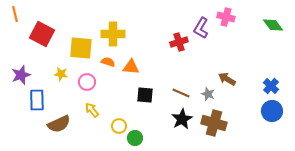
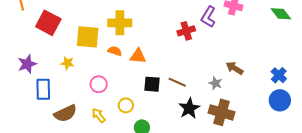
pink circle: (87, 82) -> (99, 84), moved
brown line: (181, 93) -> (177, 82), moved
yellow arrow: (92, 110) -> (99, 115), moved
yellow circle: (119, 126) -> (126, 105), moved

